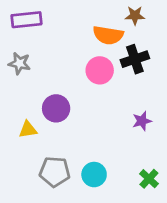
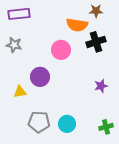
pink circle: (100, 70) -> (61, 50), moved
green cross: (149, 179) -> (106, 127), turned 32

